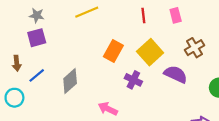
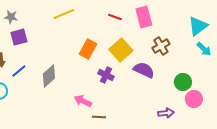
gray star: (37, 15) -> (11, 17), moved
red line: (143, 15) -> (115, 17), turned -64
pink rectangle: (176, 15) -> (144, 17), size x1.5

